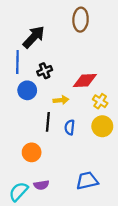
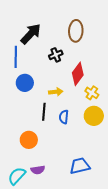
brown ellipse: (81, 20) -> (76, 31), moved
black cross: (45, 71) -> (56, 55), moved
red diamond: (85, 81) -> (78, 74), turned -50

